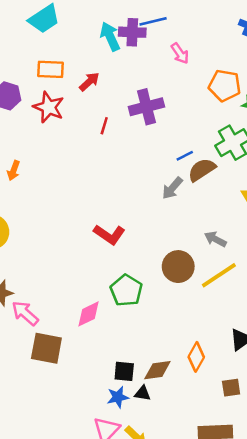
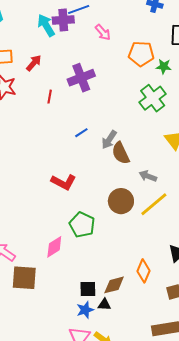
blue line: (185, 156) -> (81, 133), moved
brown semicircle: (202, 170) -> (121, 153), moved, turned -75

